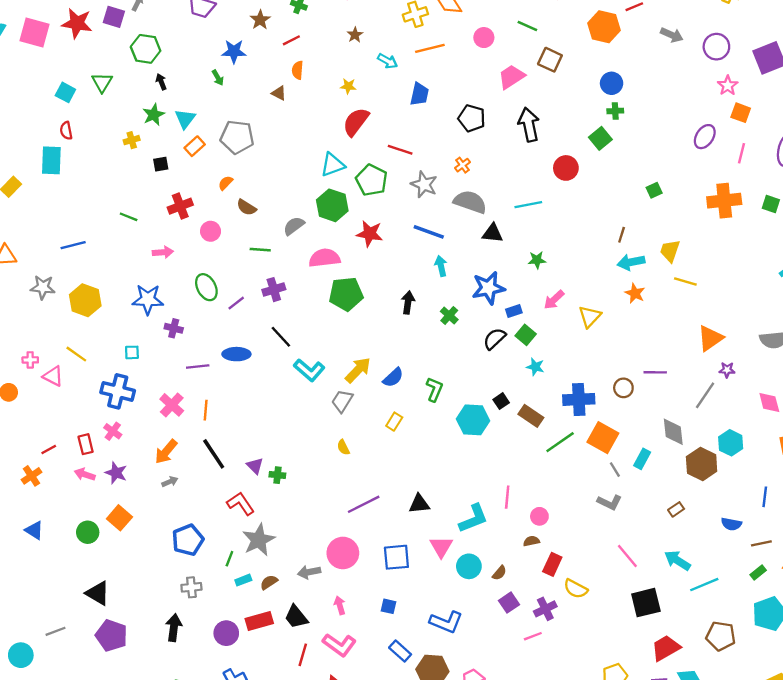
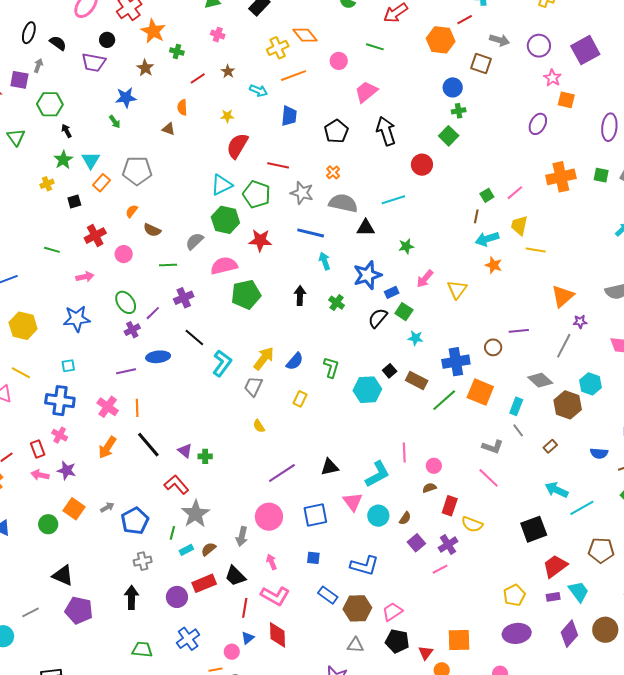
red line: (291, 40) -> (198, 78), moved
brown square: (550, 60) -> (481, 63), moved
black pentagon: (472, 118) -> (336, 131), turned 30
pink line: (742, 153) -> (515, 193), moved, turned 42
green square: (654, 190) -> (487, 195), moved
purple cross: (174, 328) -> (132, 330), moved, turned -35
cyan L-shape: (309, 370) -> (222, 363), turned -88
gray diamond: (673, 432) -> (540, 380), turned -35
gray line: (615, 470) -> (518, 430), moved
gray arrow: (170, 482) -> (107, 507), moved
pink line: (627, 556) -> (489, 478), moved
gray arrow: (309, 572) -> (242, 536), turned -60

